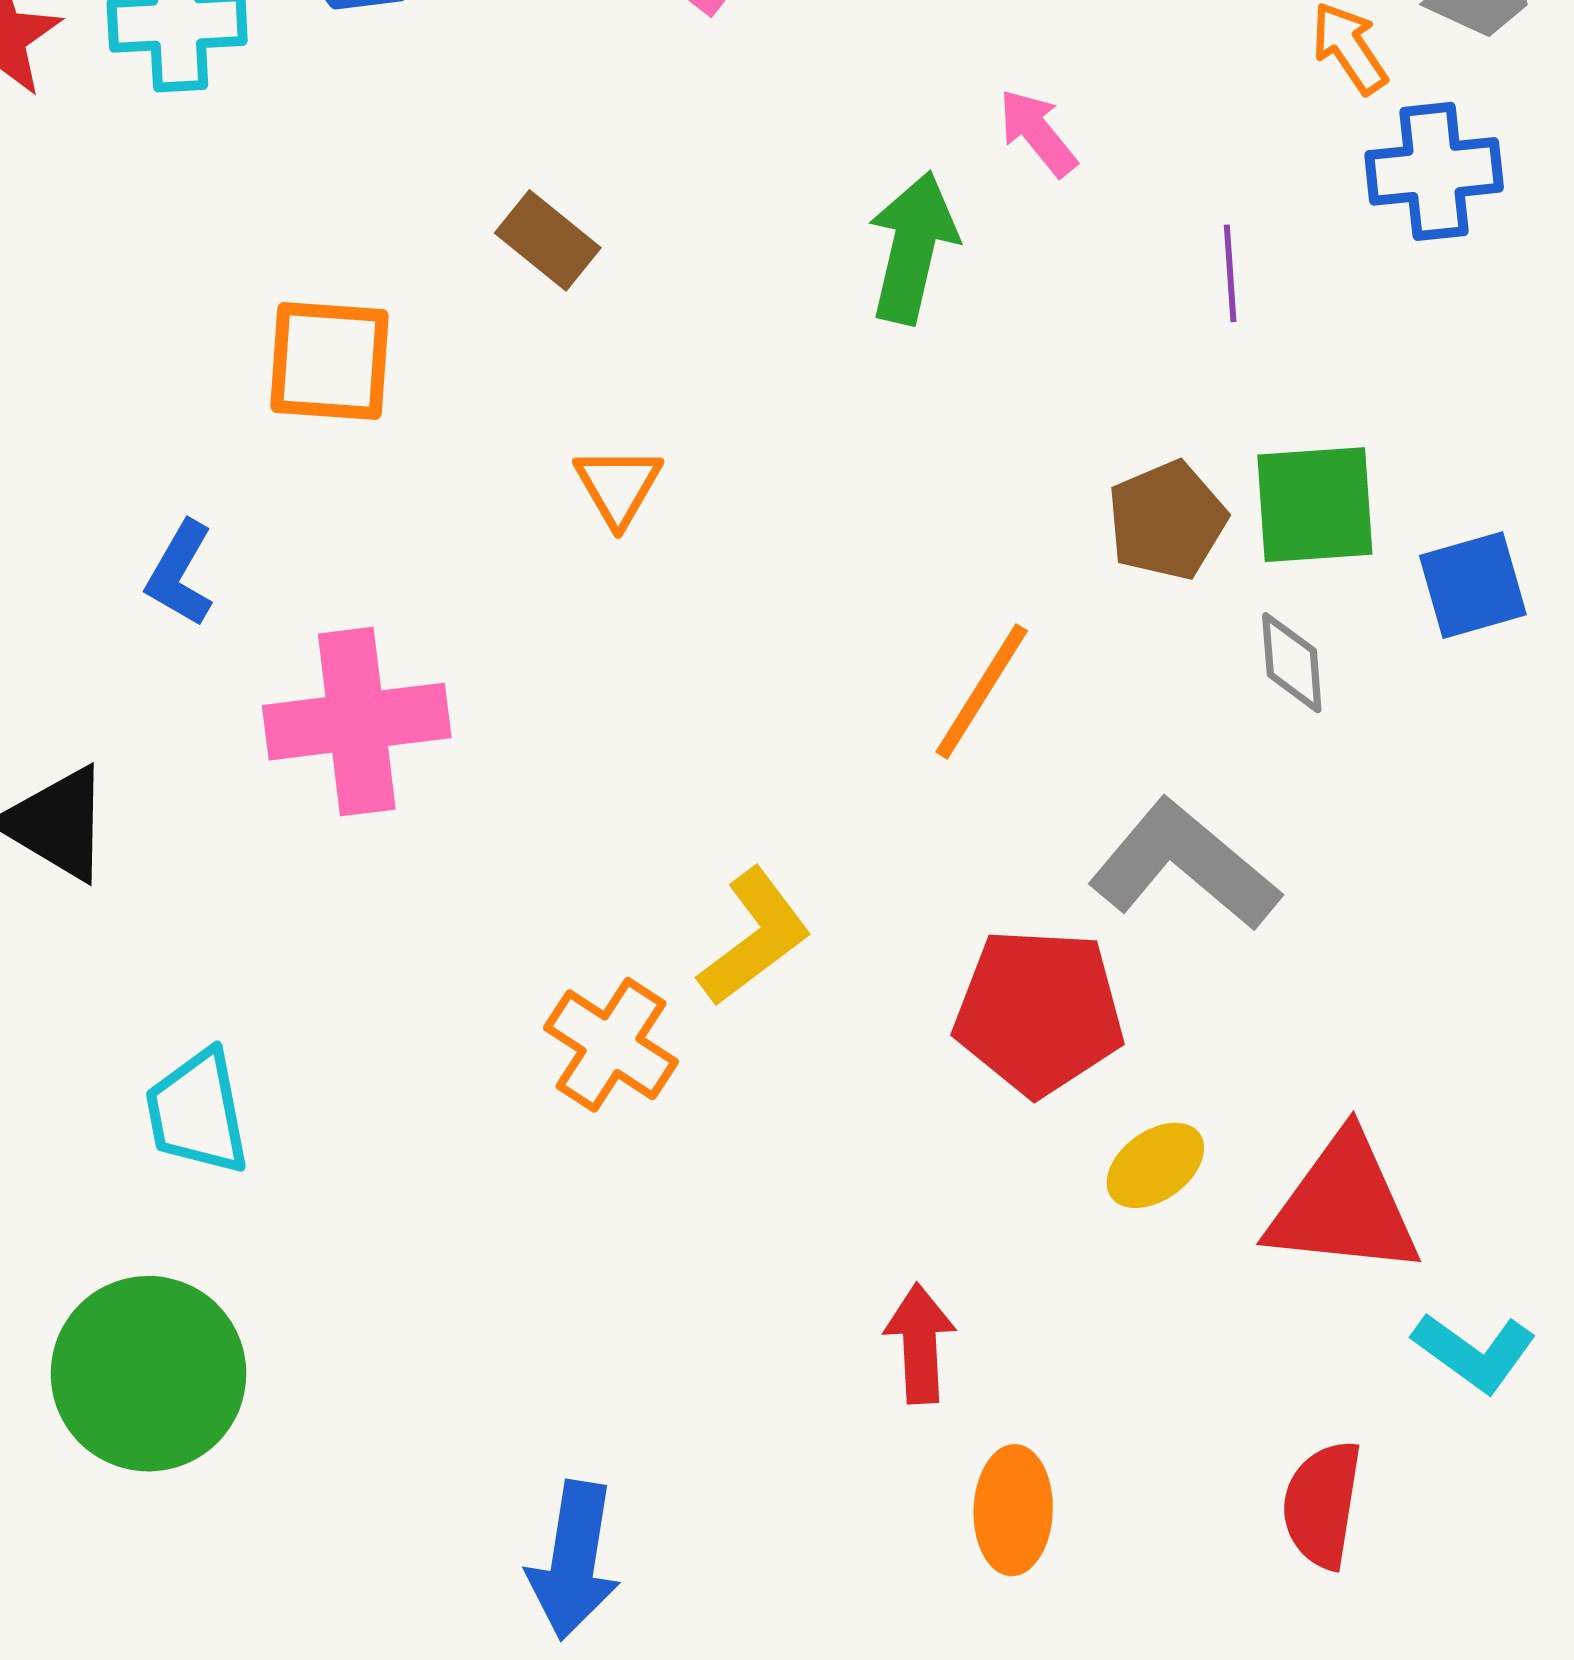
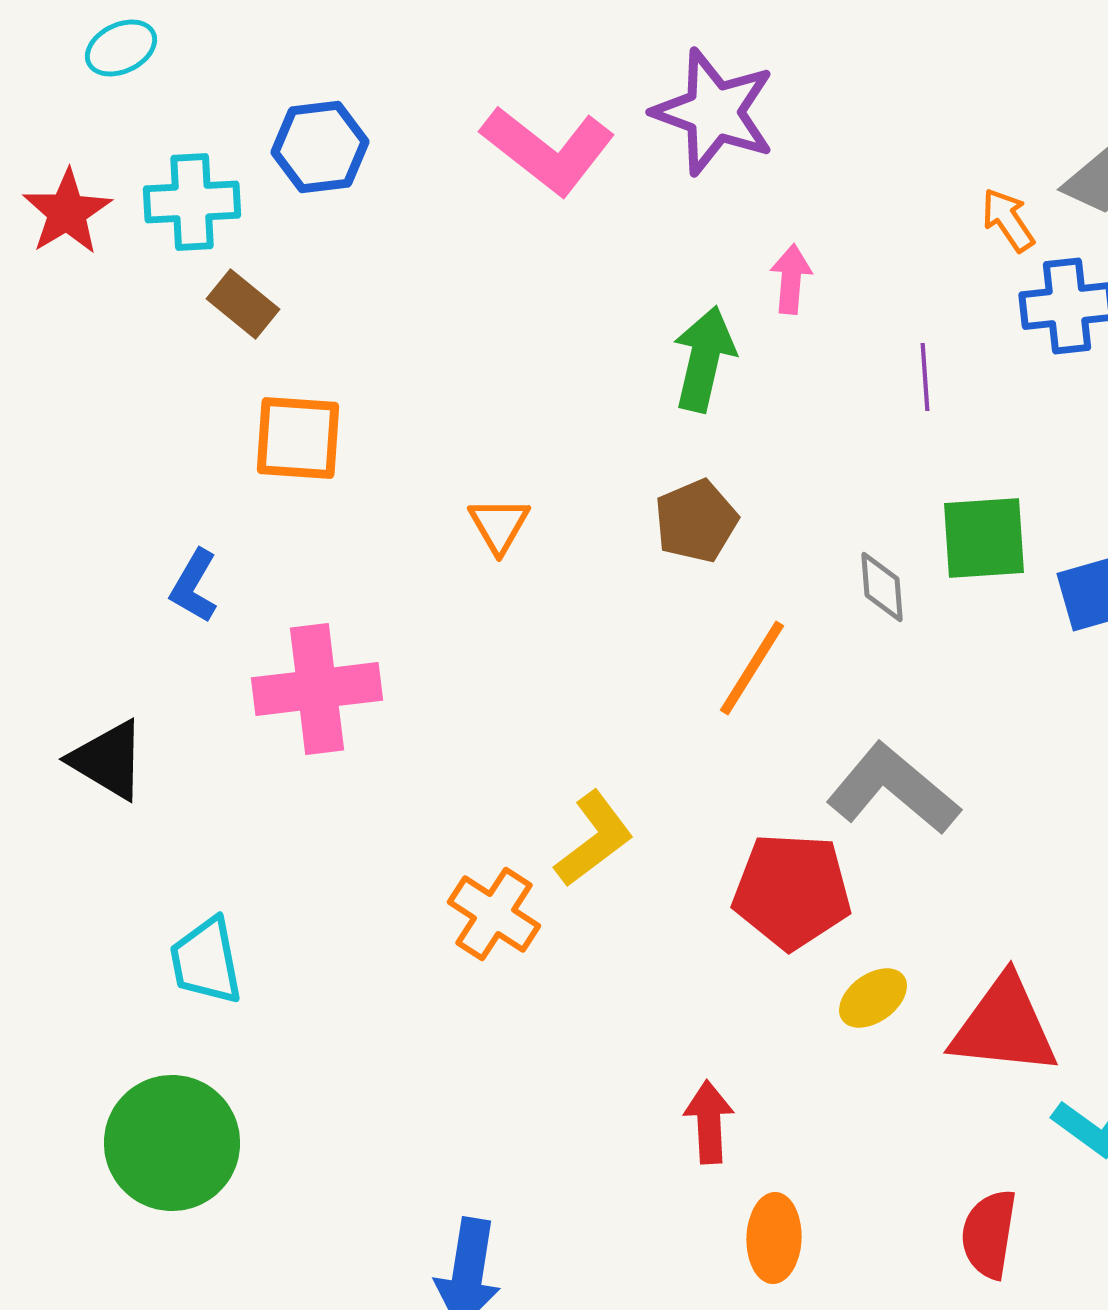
pink arrow: (1038, 133) -> (791, 279), turned 44
brown rectangle: (548, 240) -> (243, 304), moved
brown pentagon: (1167, 520) -> (696, 521), moved
gray diamond: (1292, 663) -> (882, 587), moved

